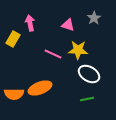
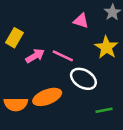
pink arrow: (30, 23) -> (35, 56), moved, turned 70
yellow star: (78, 50) -> (106, 47), moved, turned 30
white ellipse: (89, 74) -> (83, 79), moved

